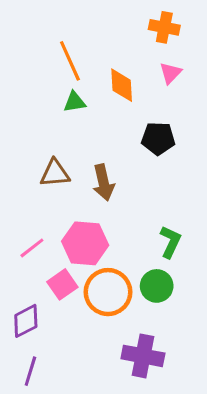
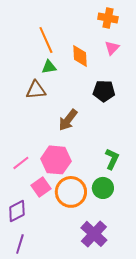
brown triangle: (55, 173) -> (36, 90), moved
brown arrow: (103, 183) -> (68, 120), turned 50
purple cross: (143, 356) -> (94, 234), turned 32

